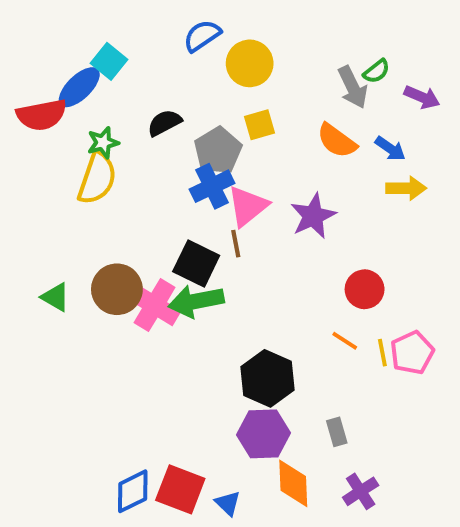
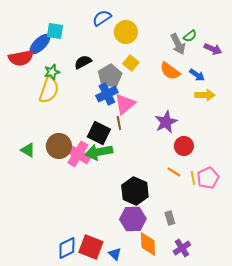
cyan square: (109, 61) -> (55, 31), turned -30
yellow square: (260, 125) -> (131, 63), turned -35
purple star: (313, 216) -> (166, 122), moved

